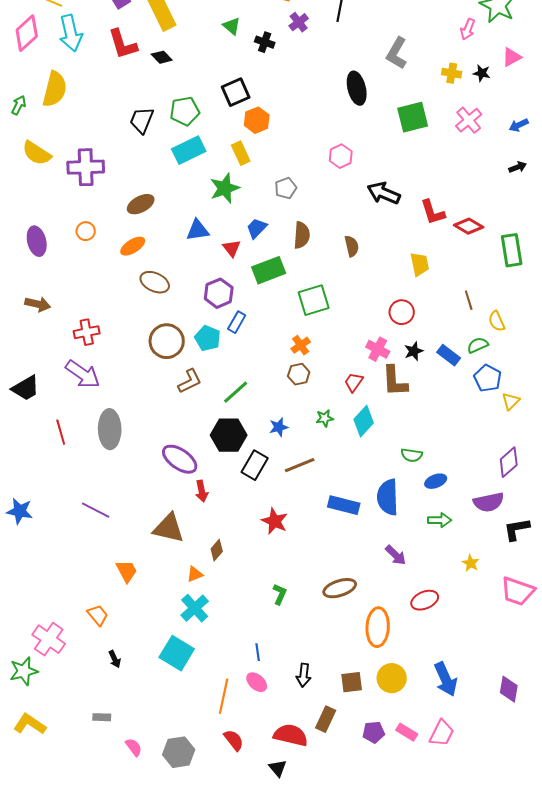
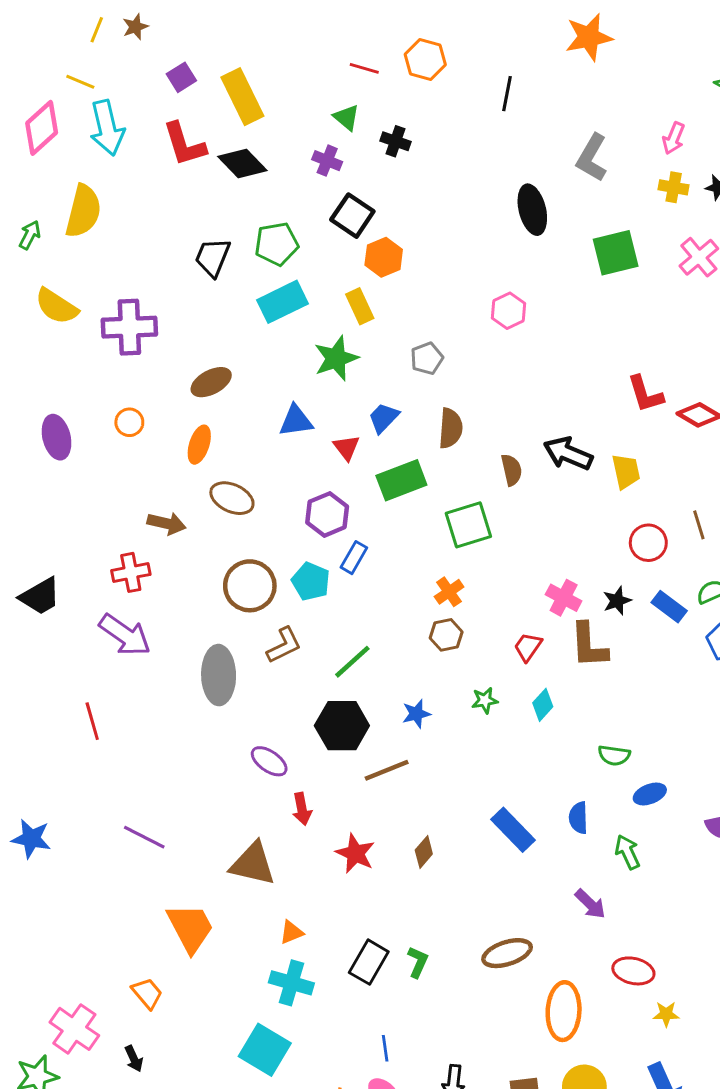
purple cross: (299, 22) -> (327, 161), moved, turned -30
pink arrow: (468, 29) -> (674, 138), moved
black diamond: (162, 57) -> (242, 164), size x1.5
black square: (236, 92) -> (352, 216), turned -32
black arrow: (384, 193) -> (568, 454), moved
orange ellipse: (133, 246) -> (199, 445), turned -40
brown semicircle: (352, 246) -> (512, 470), moved
brown arrow: (38, 304) -> (167, 523), moved
red circle: (402, 312) -> (648, 543), moved
black trapezoid: (26, 388) -> (40, 596), moved
cyan diamond: (364, 421) -> (543, 705), size x0.7
gray ellipse: (110, 429) -> (219, 675), moved
purple ellipse: (180, 459) -> (269, 761), size x0.7
black rectangle: (255, 465) -> (369, 962), moved
brown line: (300, 465) -> (387, 770), moved
blue semicircle: (388, 497) -> (578, 818), size x0.6
blue rectangle: (344, 505) -> (513, 830), turned 32
green arrow: (440, 520) -> (627, 852), moved, turned -115
red star: (275, 521) -> (355, 853), moved
brown diamond: (217, 550) -> (424, 852), moved
yellow star: (471, 563) -> (666, 1014), moved, turned -30
orange trapezoid: (127, 571) -> (190, 928), size x1.5
red ellipse: (425, 600) -> (633, 971), turned 36
cyan cross: (195, 608) -> (291, 983), turned -32
black arrow: (115, 659) -> (134, 1059), moved

